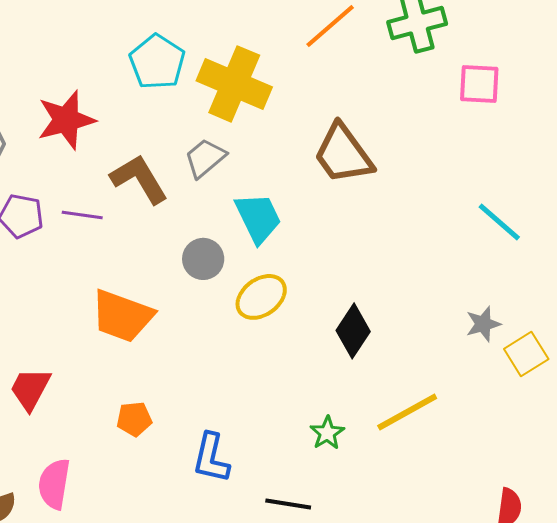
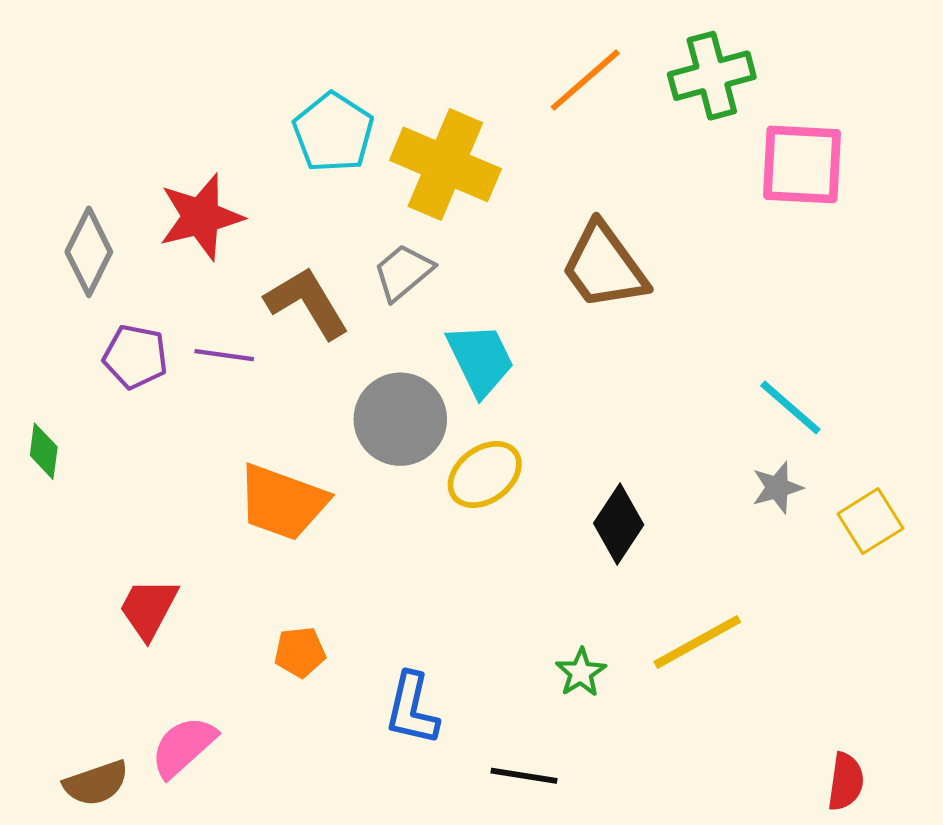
pink square: (479, 84) -> (802, 164), size x1.4
cyan line: (499, 222) -> (790, 408), moved
gray circle: (203, 259) -> (400, 419), size x1.5
gray star: (483, 324) -> (777, 488), moved
yellow square: (526, 354) -> (870, 521), moved
pink semicircle: (54, 484) -> (183, 747), turned 39

